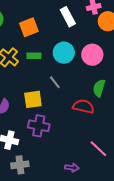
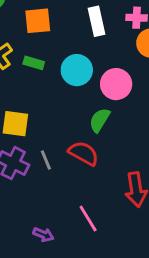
gray line: (55, 82) -> (46, 160), moved
green semicircle: (99, 88) -> (100, 120), moved

